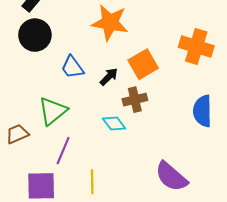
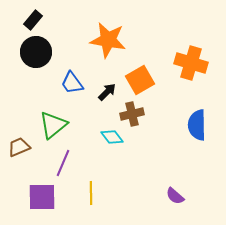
purple semicircle: (171, 177) -> (175, 196), moved, size x0.6

